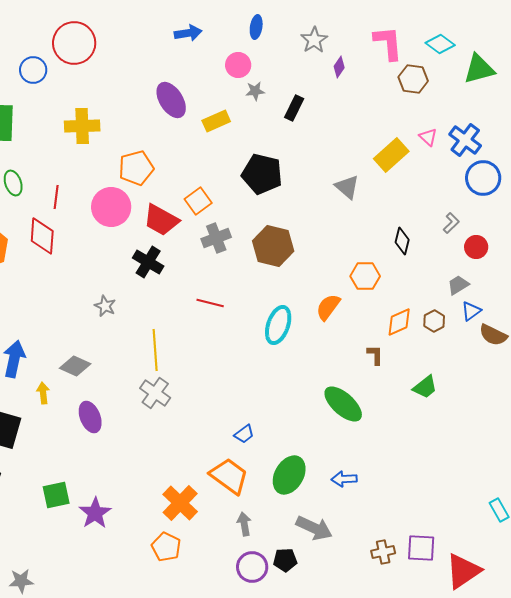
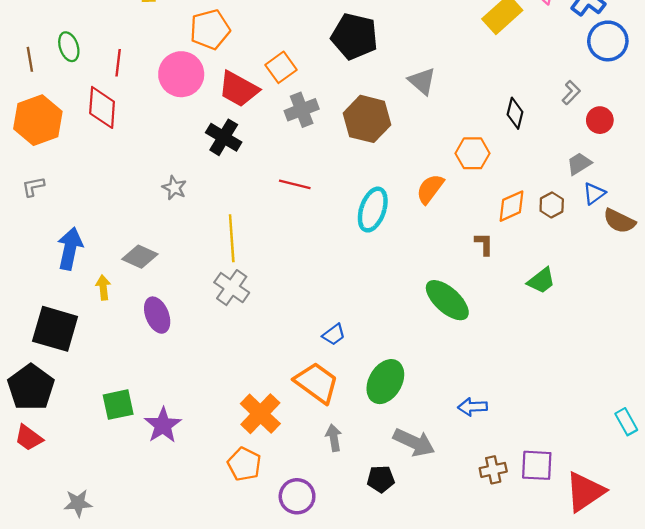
gray triangle: (347, 187) -> (422, 81), moved
blue arrow: (344, 479) -> (473, 407), moved
purple circle: (252, 567) -> (297, 496), moved

